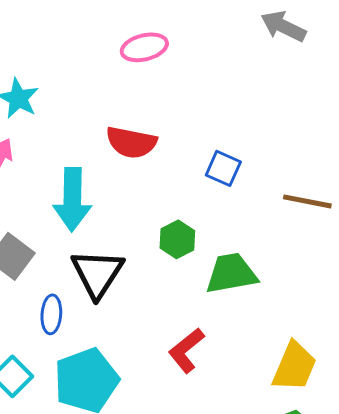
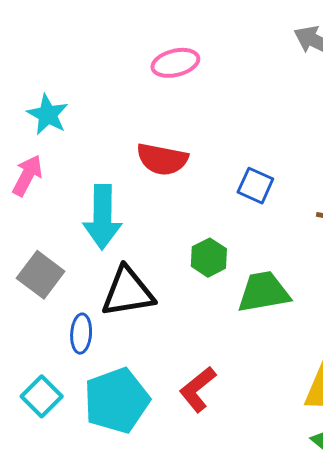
black triangle: (97, 273) -> (128, 292), turned 48
red L-shape: (186, 350) -> (198, 389), moved

